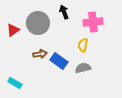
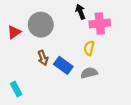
black arrow: (64, 12) -> (80, 12), moved
brown arrow: (40, 54) -> (43, 58), turned 80
cyan rectangle: (15, 83) -> (16, 89), turned 32

